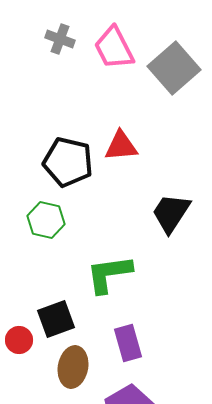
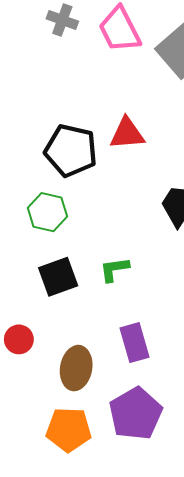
green L-shape: (109, 274) -> (114, 269), size x0.6
black square: (56, 319) -> (58, 277), moved

